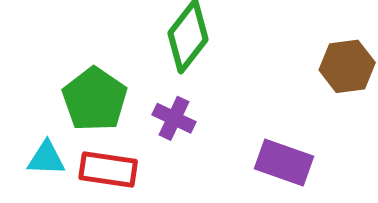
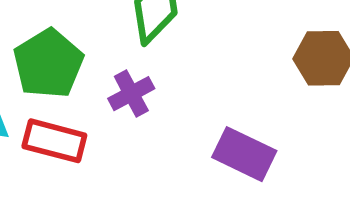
purple cross: (174, 118) -> (131, 94), turned 30

